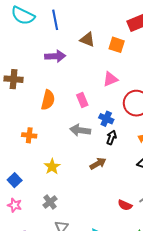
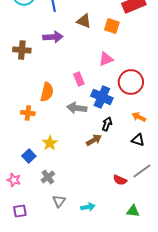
brown cross: (14, 79) -> (22, 50), moved
orange semicircle: (48, 100) -> (47, 92), moved
blue cross: (106, 119) -> (102, 97), size x1.5
black arrow: (111, 137) -> (107, 124), moved
blue square: (15, 180) -> (29, 156), moved

